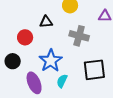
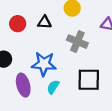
red circle: (25, 37) -> (18, 24), moved
blue star: (51, 61) -> (44, 64), turned 30

